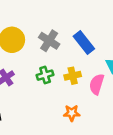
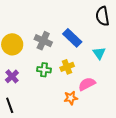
green cross: (45, 75) -> (44, 70), turned 32
pink semicircle: (97, 84) -> (87, 84), moved, turned 54

